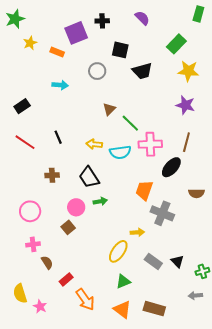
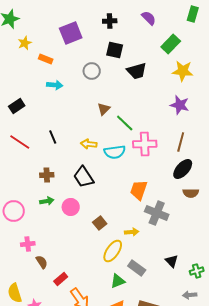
purple semicircle: (142, 18) -> (149, 18), moved
black cross: (102, 21) -> (110, 21), moved
orange rectangle: (57, 52) -> (46, 59), moved
black ellipse: (171, 167) -> (183, 169), moved
green arrow: (100, 201) -> (47, 201), moved
pink circle: (30, 211) -> (14, 211), moved
brown square: (68, 227) -> (100, 223), moved
gray rectangle: (153, 261) -> (137, 268), moved

